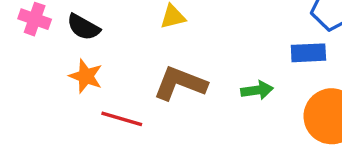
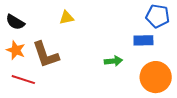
brown L-shape: (180, 83) -> (46, 55), moved, turned -132
red line: (122, 119) -> (23, 80), moved

